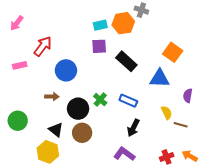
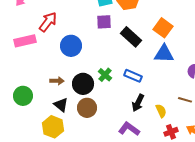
orange square: (173, 52) -> (163, 28), moved
pink rectangle: (20, 65) -> (25, 41), size x1.5
brown arrow: (52, 97) -> (57, 81), moved
yellow semicircle: (167, 113) -> (161, 111), moved

